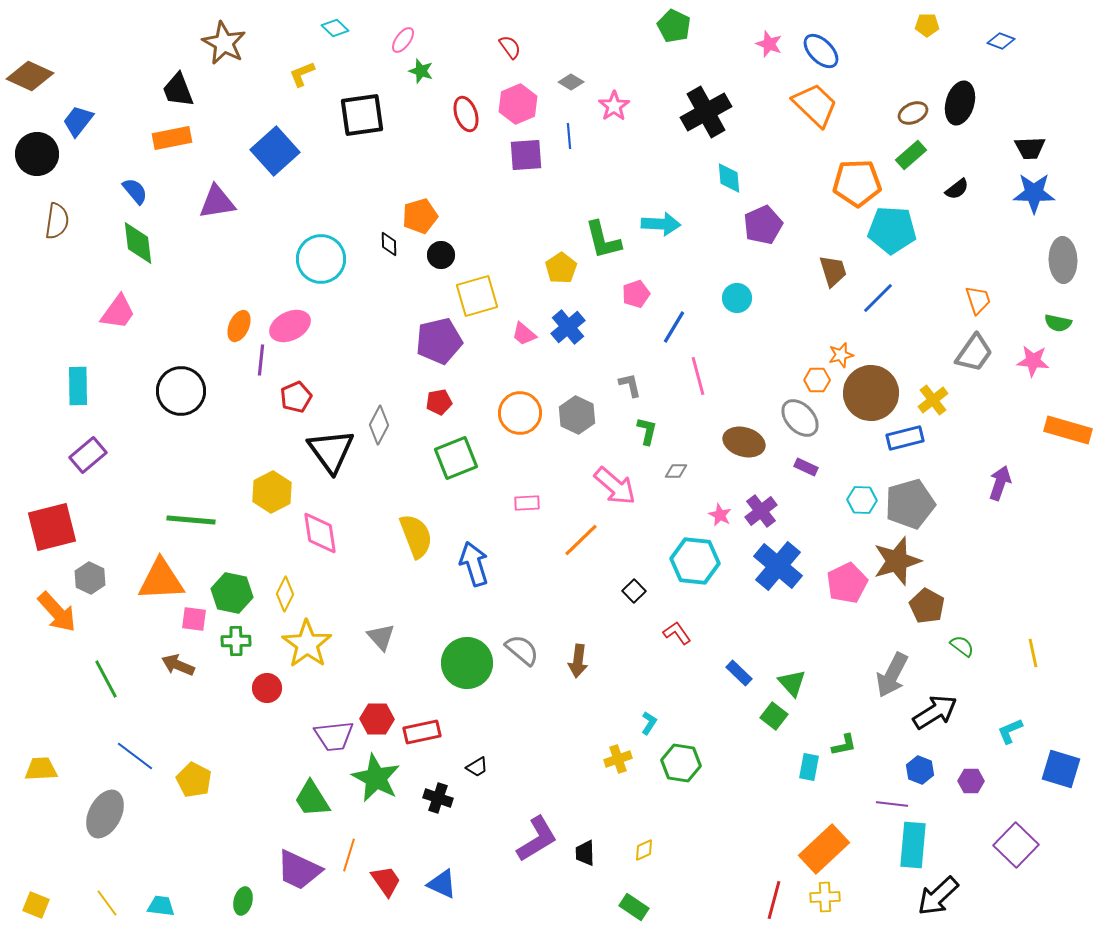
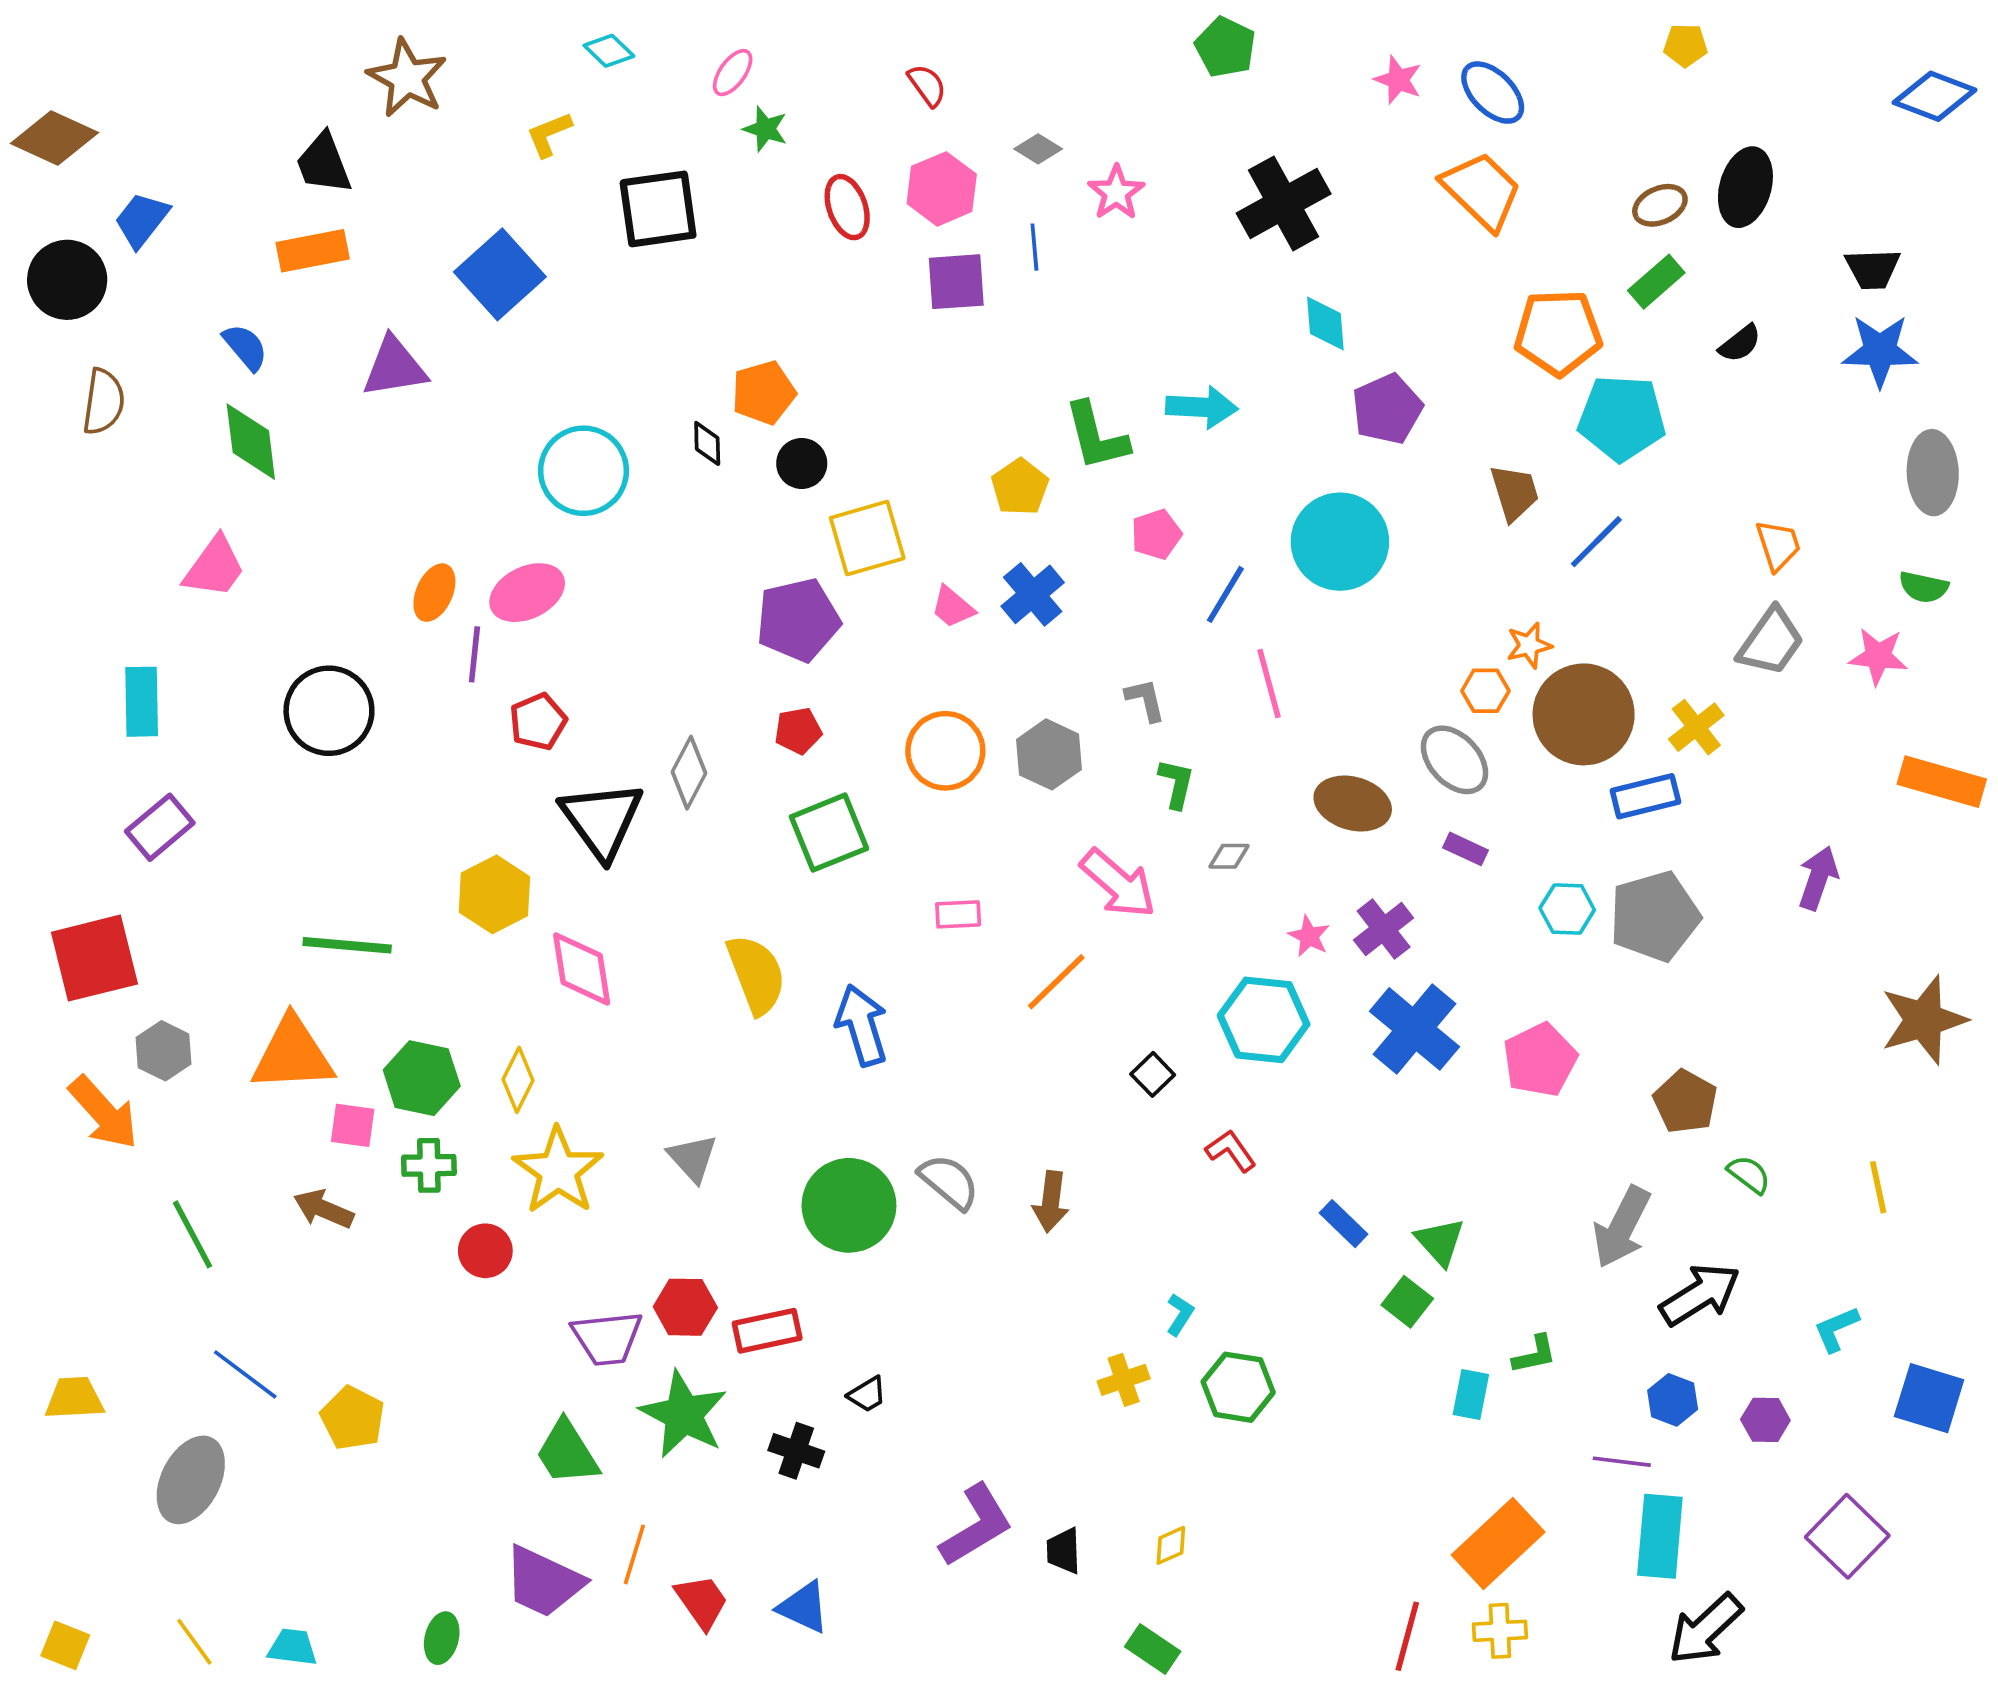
blue diamond: (1001, 41) -> (1935, 96), moved, size x1.6
cyan circle: (737, 298) -> (1340, 542), size x1.8
brown star: (897, 561) -> (1924, 1020), moved

